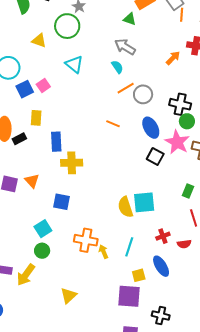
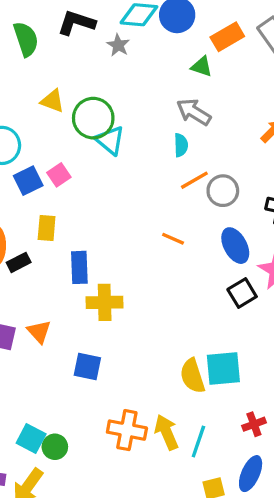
green circle: (67, 26) -> (93, 118), moved
cyan semicircle: (117, 67) -> (181, 145), turned 32
black square: (155, 156) -> (242, 293), turned 30
cyan square: (43, 229) -> (31, 439), moved, turned -30
yellow arrow: (103, 252) -> (166, 432), moved, size x1.5
blue ellipse: (161, 266) -> (251, 474), turned 55

